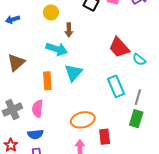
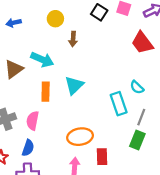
red trapezoid: (119, 47) -> (142, 43), moved
cyan arrow: (57, 49) -> (42, 60), moved
cyan semicircle: (139, 60) -> (137, 87), moved
blue semicircle: (35, 134) -> (28, 148), turned -70

